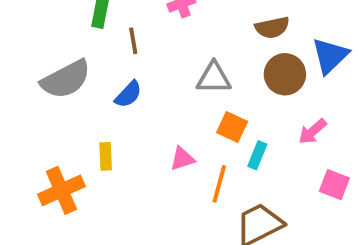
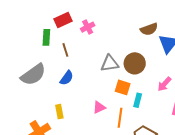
brown semicircle: (272, 27) -> (149, 29), moved
brown circle: (285, 74) -> (135, 63), moved

